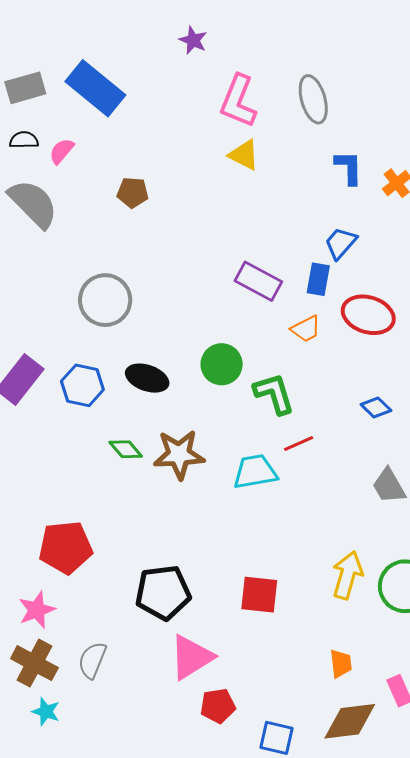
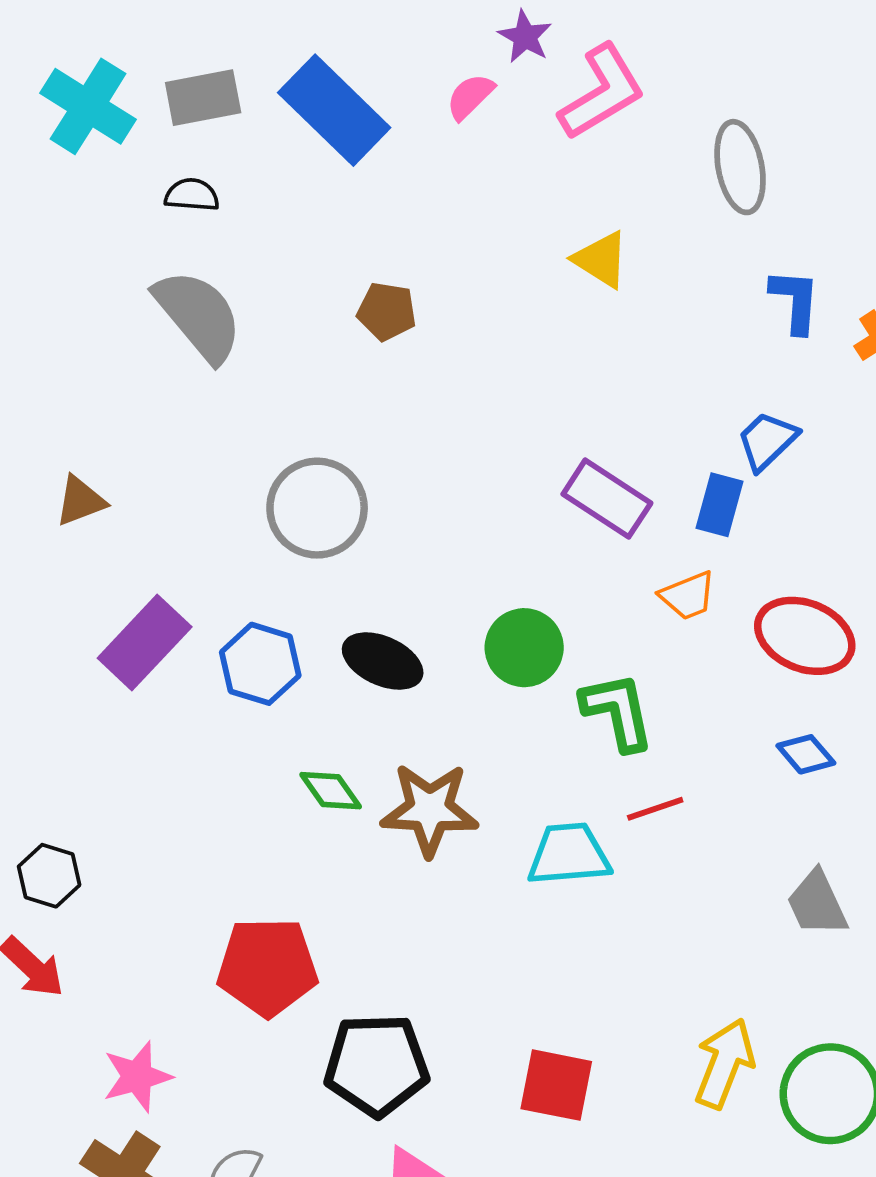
pink L-shape: (238, 101) -> (602, 92), moved, turned -148
pink semicircle: (62, 151) -> (470, 97), moved
red ellipse: (368, 315) -> (805, 636), moved
red pentagon: (66, 547) -> (267, 967), moved

